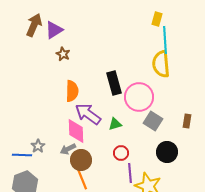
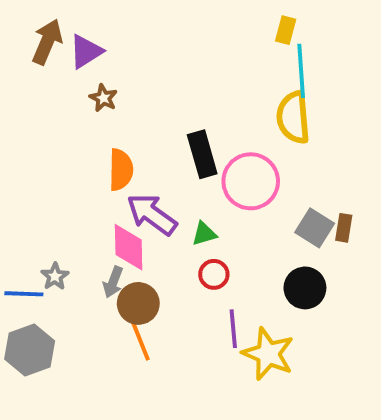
gray square: (153, 121) -> (315, 228), moved
gray arrow: (68, 149) -> (113, 282), turned -42
red circle: (121, 153) -> (214, 274), moved

